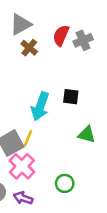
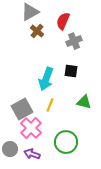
gray cross: (83, 40) -> (74, 41), moved
yellow line: (28, 138) -> (50, 105), moved
green circle: (65, 183) -> (66, 142), size x1.5

